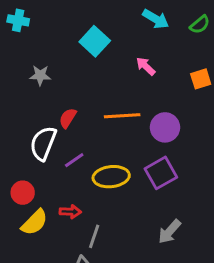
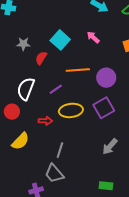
cyan square: (95, 41) -> (60, 40), moved
red semicircle: (68, 118) -> (41, 58), moved
purple line: (74, 160) -> (56, 89), moved
red circle: (23, 193) -> (12, 112), moved
red arrow: (70, 212) -> (45, 121), moved

